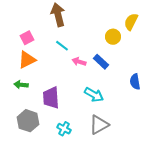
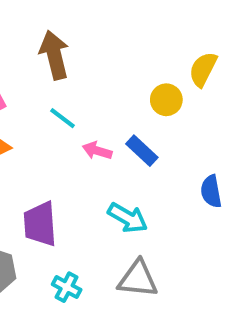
gray triangle: (99, 125) -> (138, 279), turned 35

